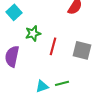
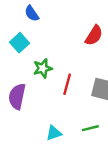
green line: (62, 83) -> (90, 128), moved

